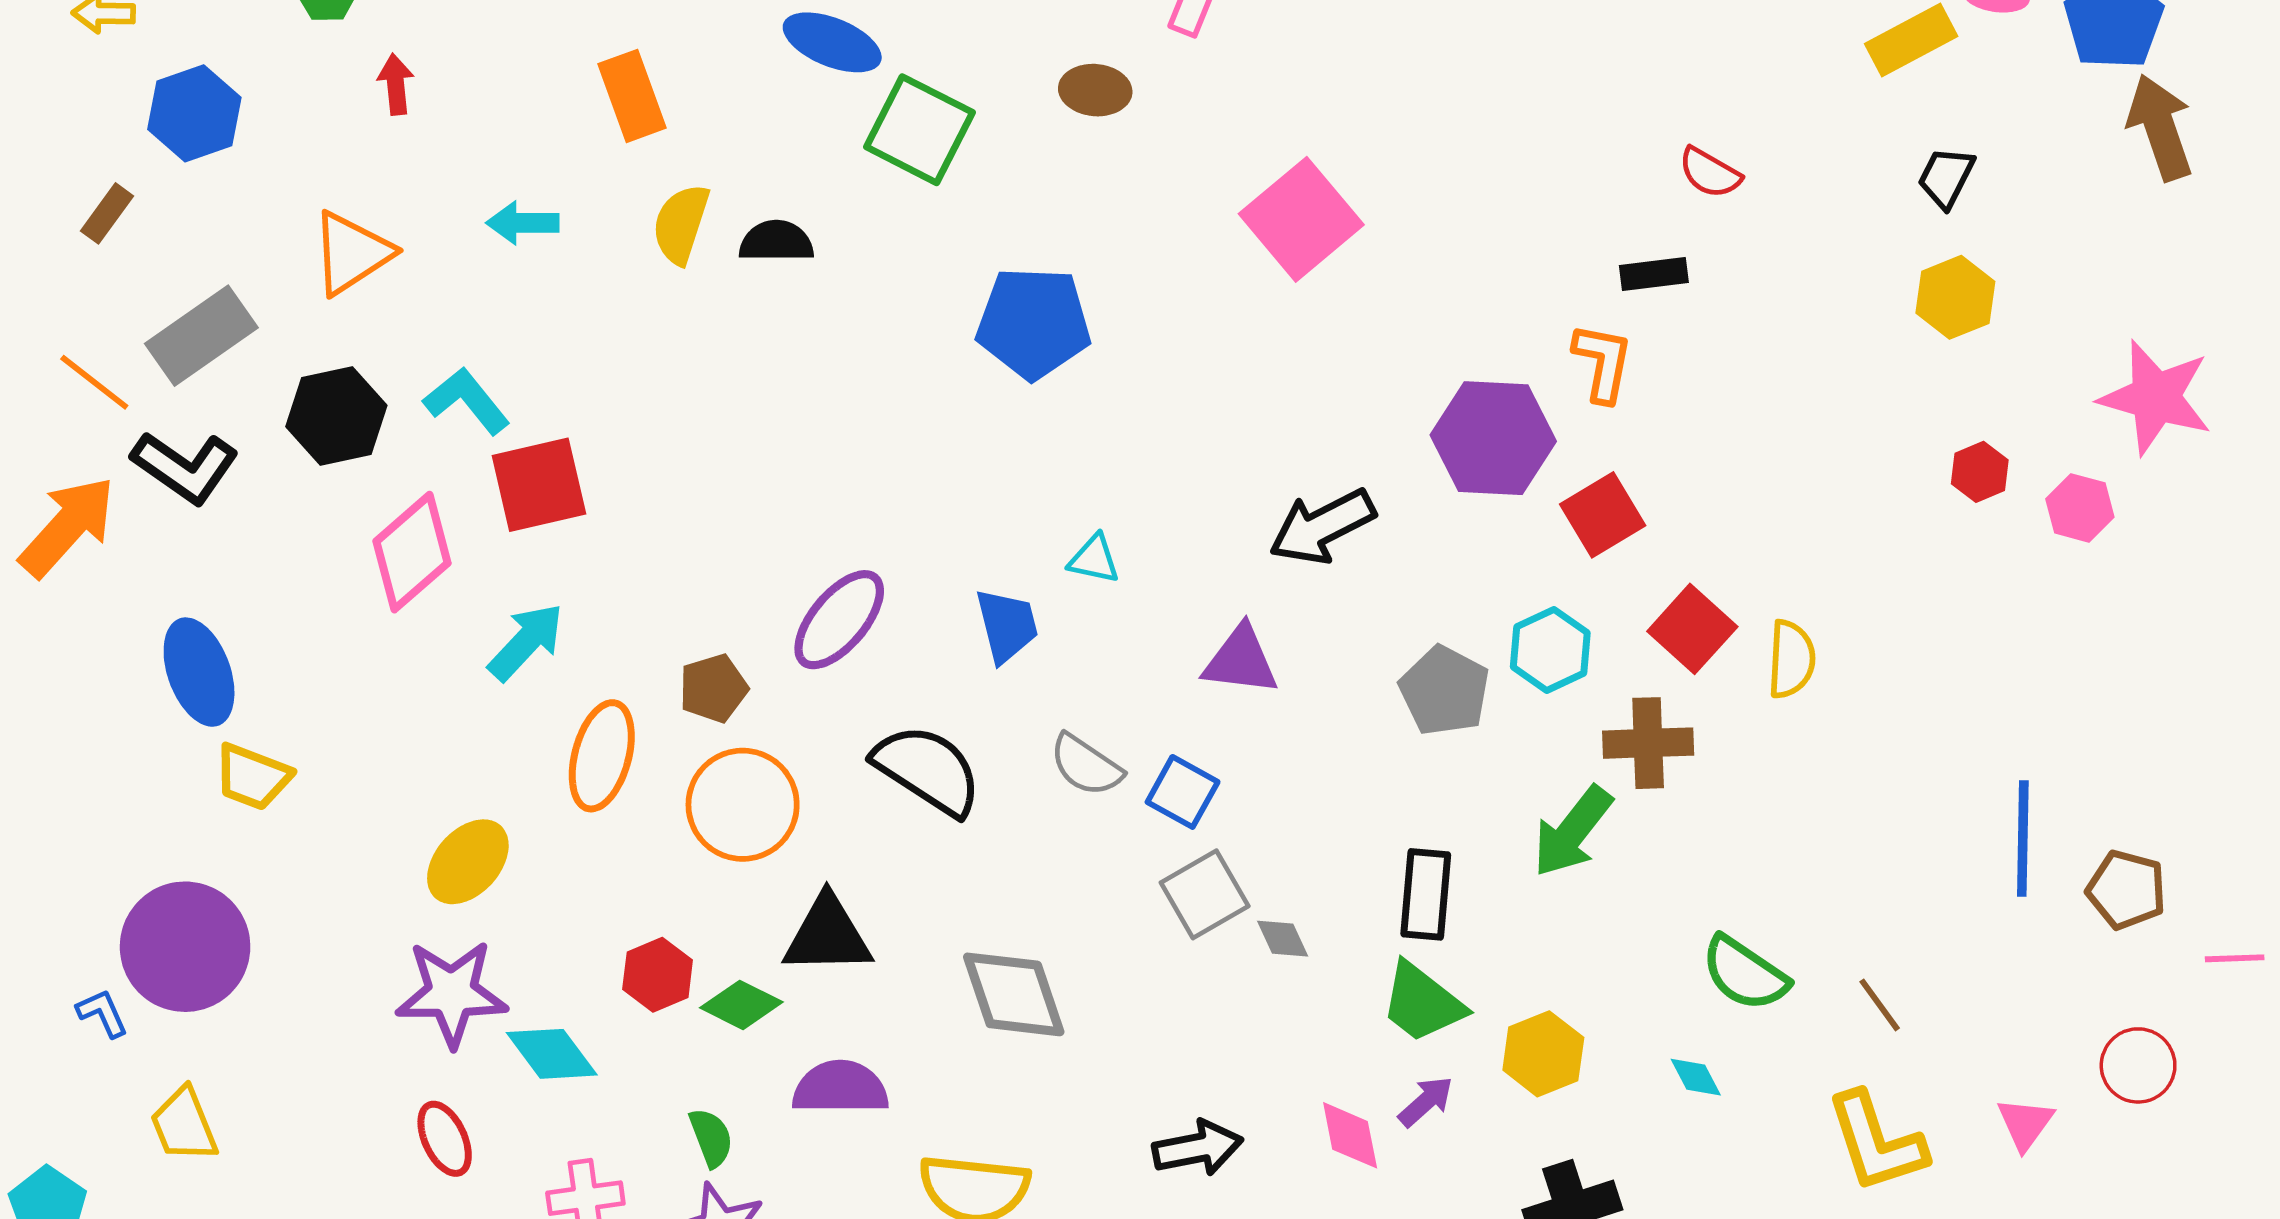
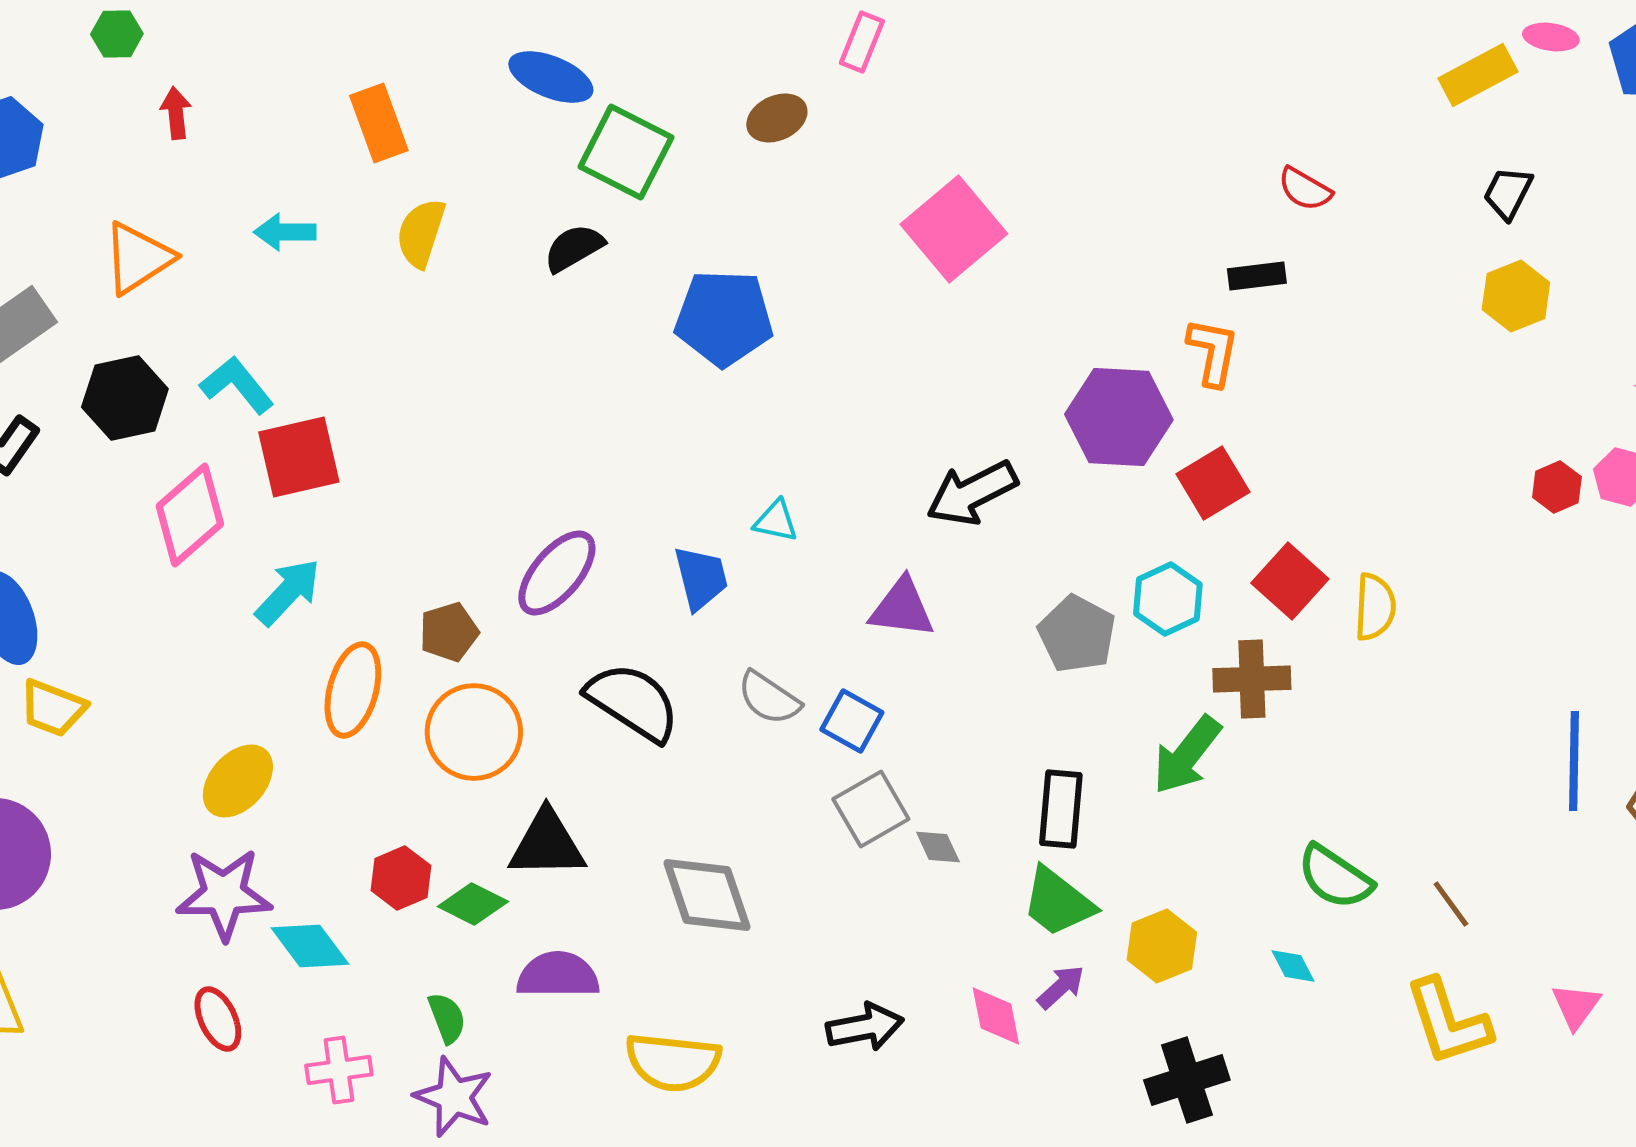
brown ellipse: (1095, 90) -> (777, 118), turned -30
black semicircle: (776, 241) -> (574, 248), moved, turned -30
red hexagon: (1980, 472) -> (1557, 487), moved

